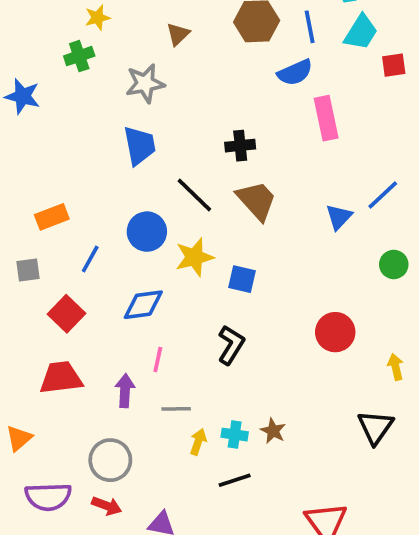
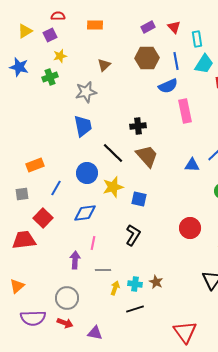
blue star: (23, 96) -> (19, 67), moved
blue triangle: (339, 217) -> (192, 165), turned 49
red trapezoid: (61, 378) -> (24, 240), moved

